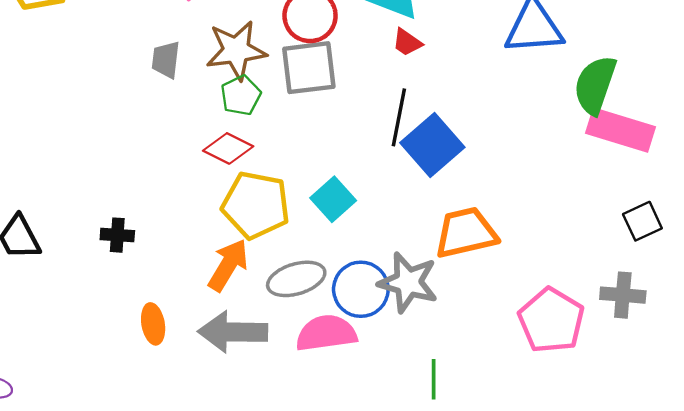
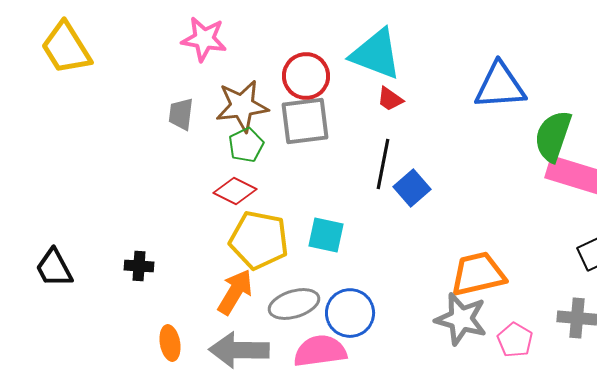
blue square: (432, 145) -> (412, 188), size x0.7
cyan square: (333, 199) -> (326, 235), turned -36
orange trapezoid: (466, 233) -> (478, 274), moved
gray star: (408, 282) -> (461, 319), moved
pink pentagon: (551, 320) -> (515, 340), size x0.6

